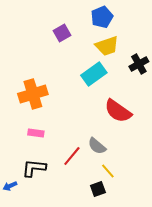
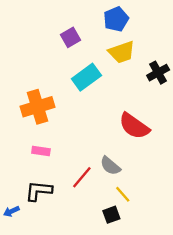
cyan rectangle: (94, 74) -> (86, 77), moved

